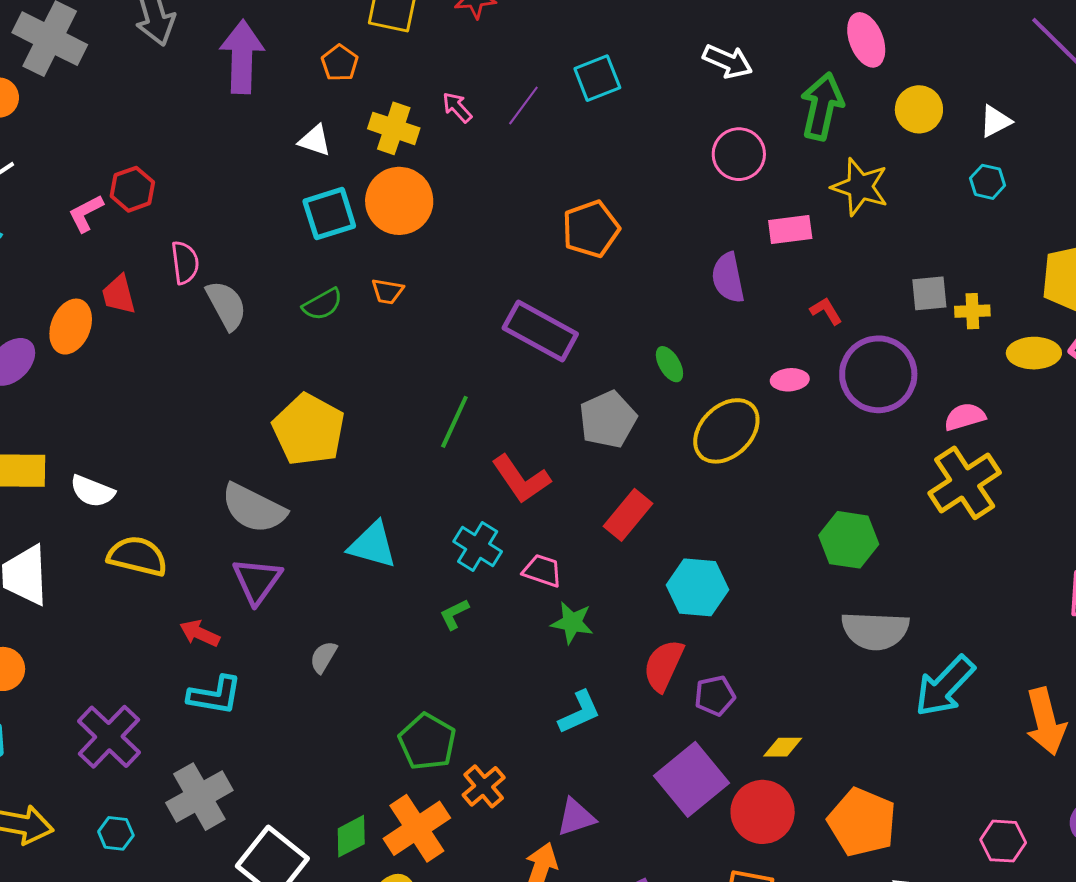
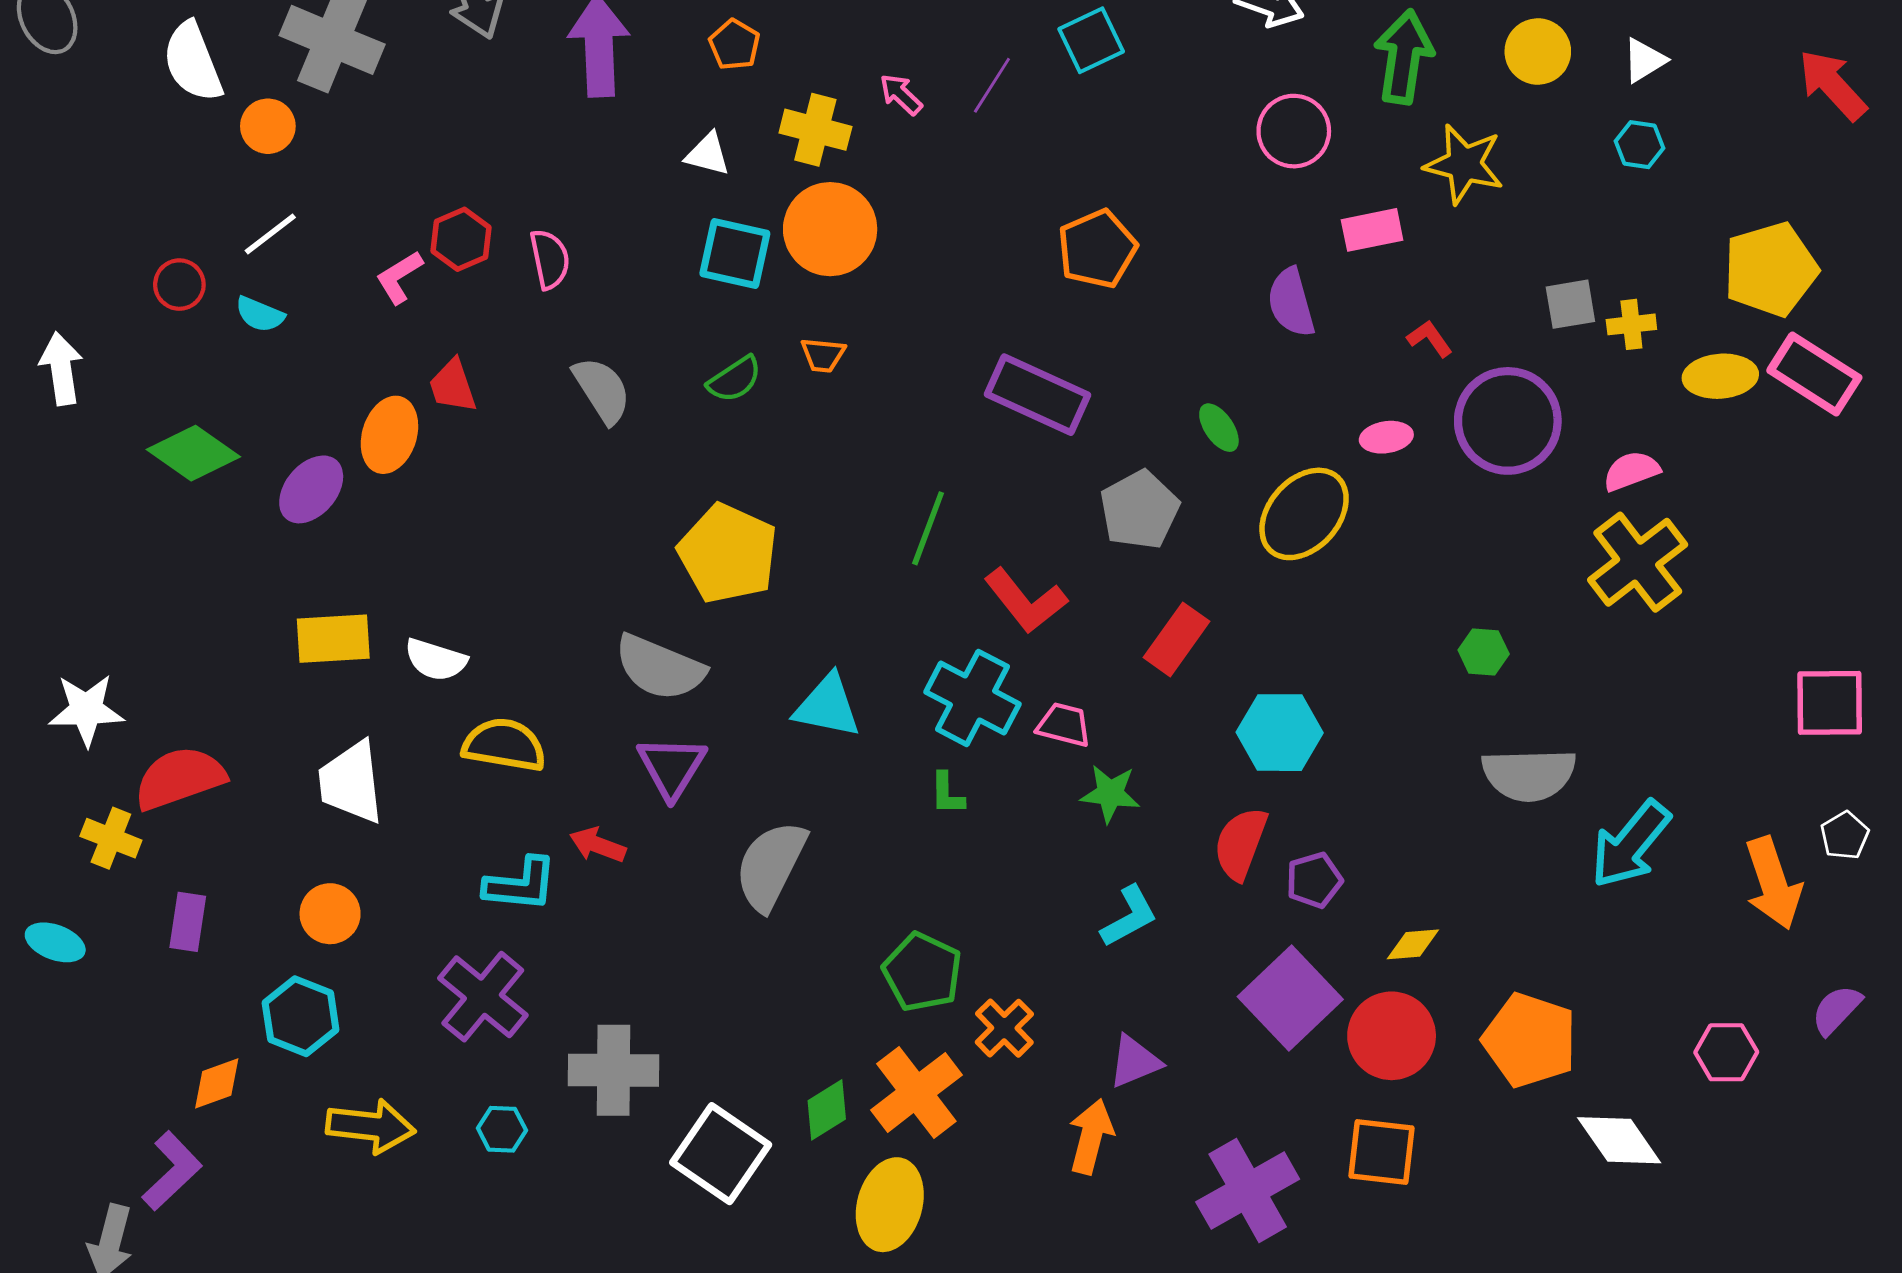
cyan square: (329, 214) -> (735, 253), turned 34
pink semicircle: (185, 263) -> (550, 259), moved
green hexagon: (849, 540) -> (1484, 652), size x0.6
cyan cross: (478, 547) -> (972, 698), size x1.4
green L-shape: (454, 614) -> (947, 794), turned -60
gray semicircle: (323, 657) -> (771, 866), size x2.0
cyan L-shape: (215, 695) -> (521, 884), moved
gray cross: (199, 797) -> (613, 1070), turned 34

